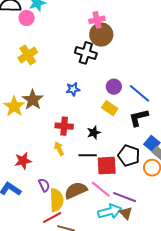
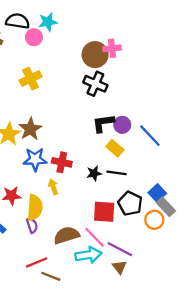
brown circle: (101, 35) -> (95, 55), moved
blue star: (73, 89) -> (35, 159), moved, size x1.5
black L-shape: (139, 118) -> (103, 123), moved
black line: (88, 155) -> (116, 173), moved
yellow semicircle: (57, 200) -> (35, 208), moved
cyan arrow: (110, 211) -> (88, 255), moved

